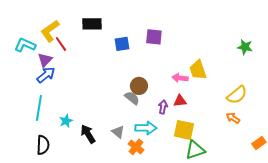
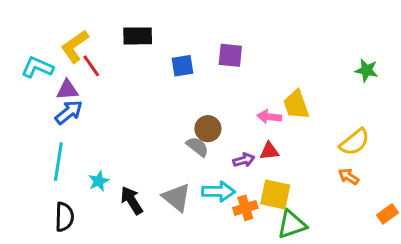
purple triangle: (45, 60) -> (67, 90), turned 42
purple arrow: (163, 107) -> (244, 160), turned 64
gray triangle: (118, 132) -> (177, 197), size x1.5
orange cross: (136, 147) -> (245, 208), moved, turned 35

